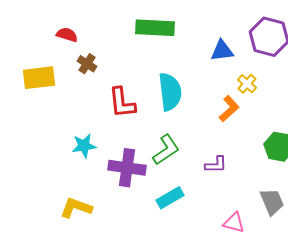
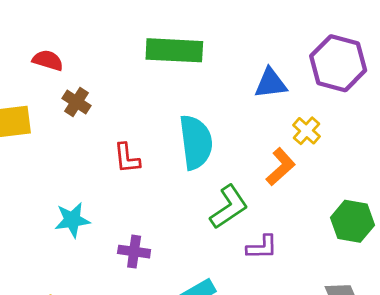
red L-shape: (122, 103) -> (127, 158), size x0.7
green L-shape: (166, 150) -> (229, 207), moved
purple cross: (127, 168) -> (134, 252), size x0.6

